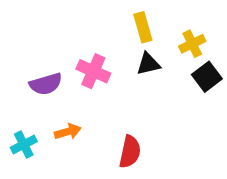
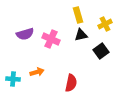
black square: (207, 77) -> (101, 51), moved
purple semicircle: (46, 84) -> (25, 34), moved
cyan cross: (24, 144) -> (13, 79), turned 32

